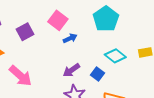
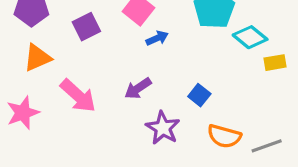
cyan diamond: (115, 56) -> (250, 37), moved
purple arrow: (71, 70) -> (138, 88), moved

